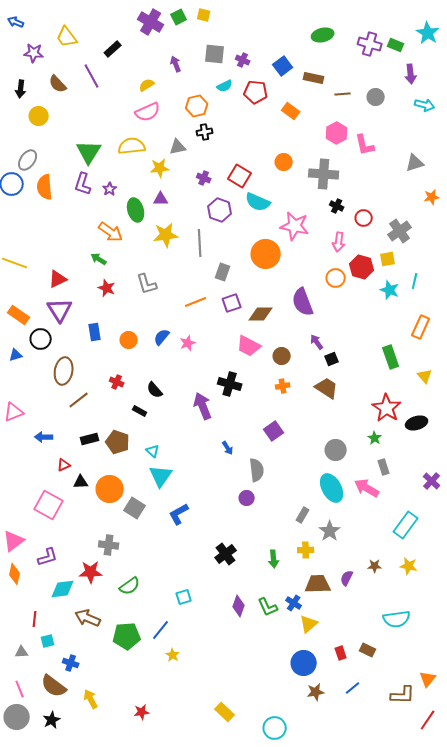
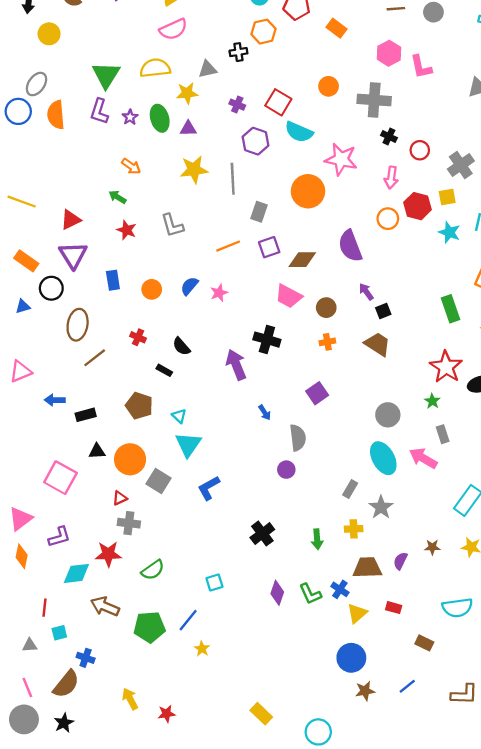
orange hexagon: (197, 106) -> (263, 32), moved
green ellipse: (136, 210) -> (160, 118), moved
orange arrow: (111, 232) -> (131, 166), size x0.7
black rectangle: (90, 439) -> (86, 415), moved
red triangle: (64, 465) -> (120, 498), moved
red rectangle: (341, 653) -> (394, 608), moved, turned -56
brown semicircle: (54, 686) -> (66, 684), turned -88
yellow arrow: (91, 699) -> (130, 699), moved

